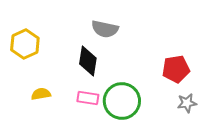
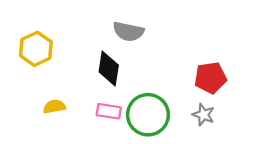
gray star: (187, 103) -> (203, 115), moved, turned 30

